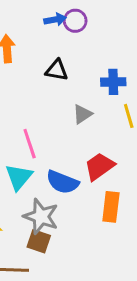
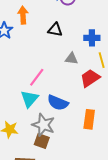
gray triangle: (82, 114) -> (71, 59), turned 40
pink line: (30, 144) -> (37, 77), turned 54
red trapezoid: (99, 166) -> (90, 78), moved

